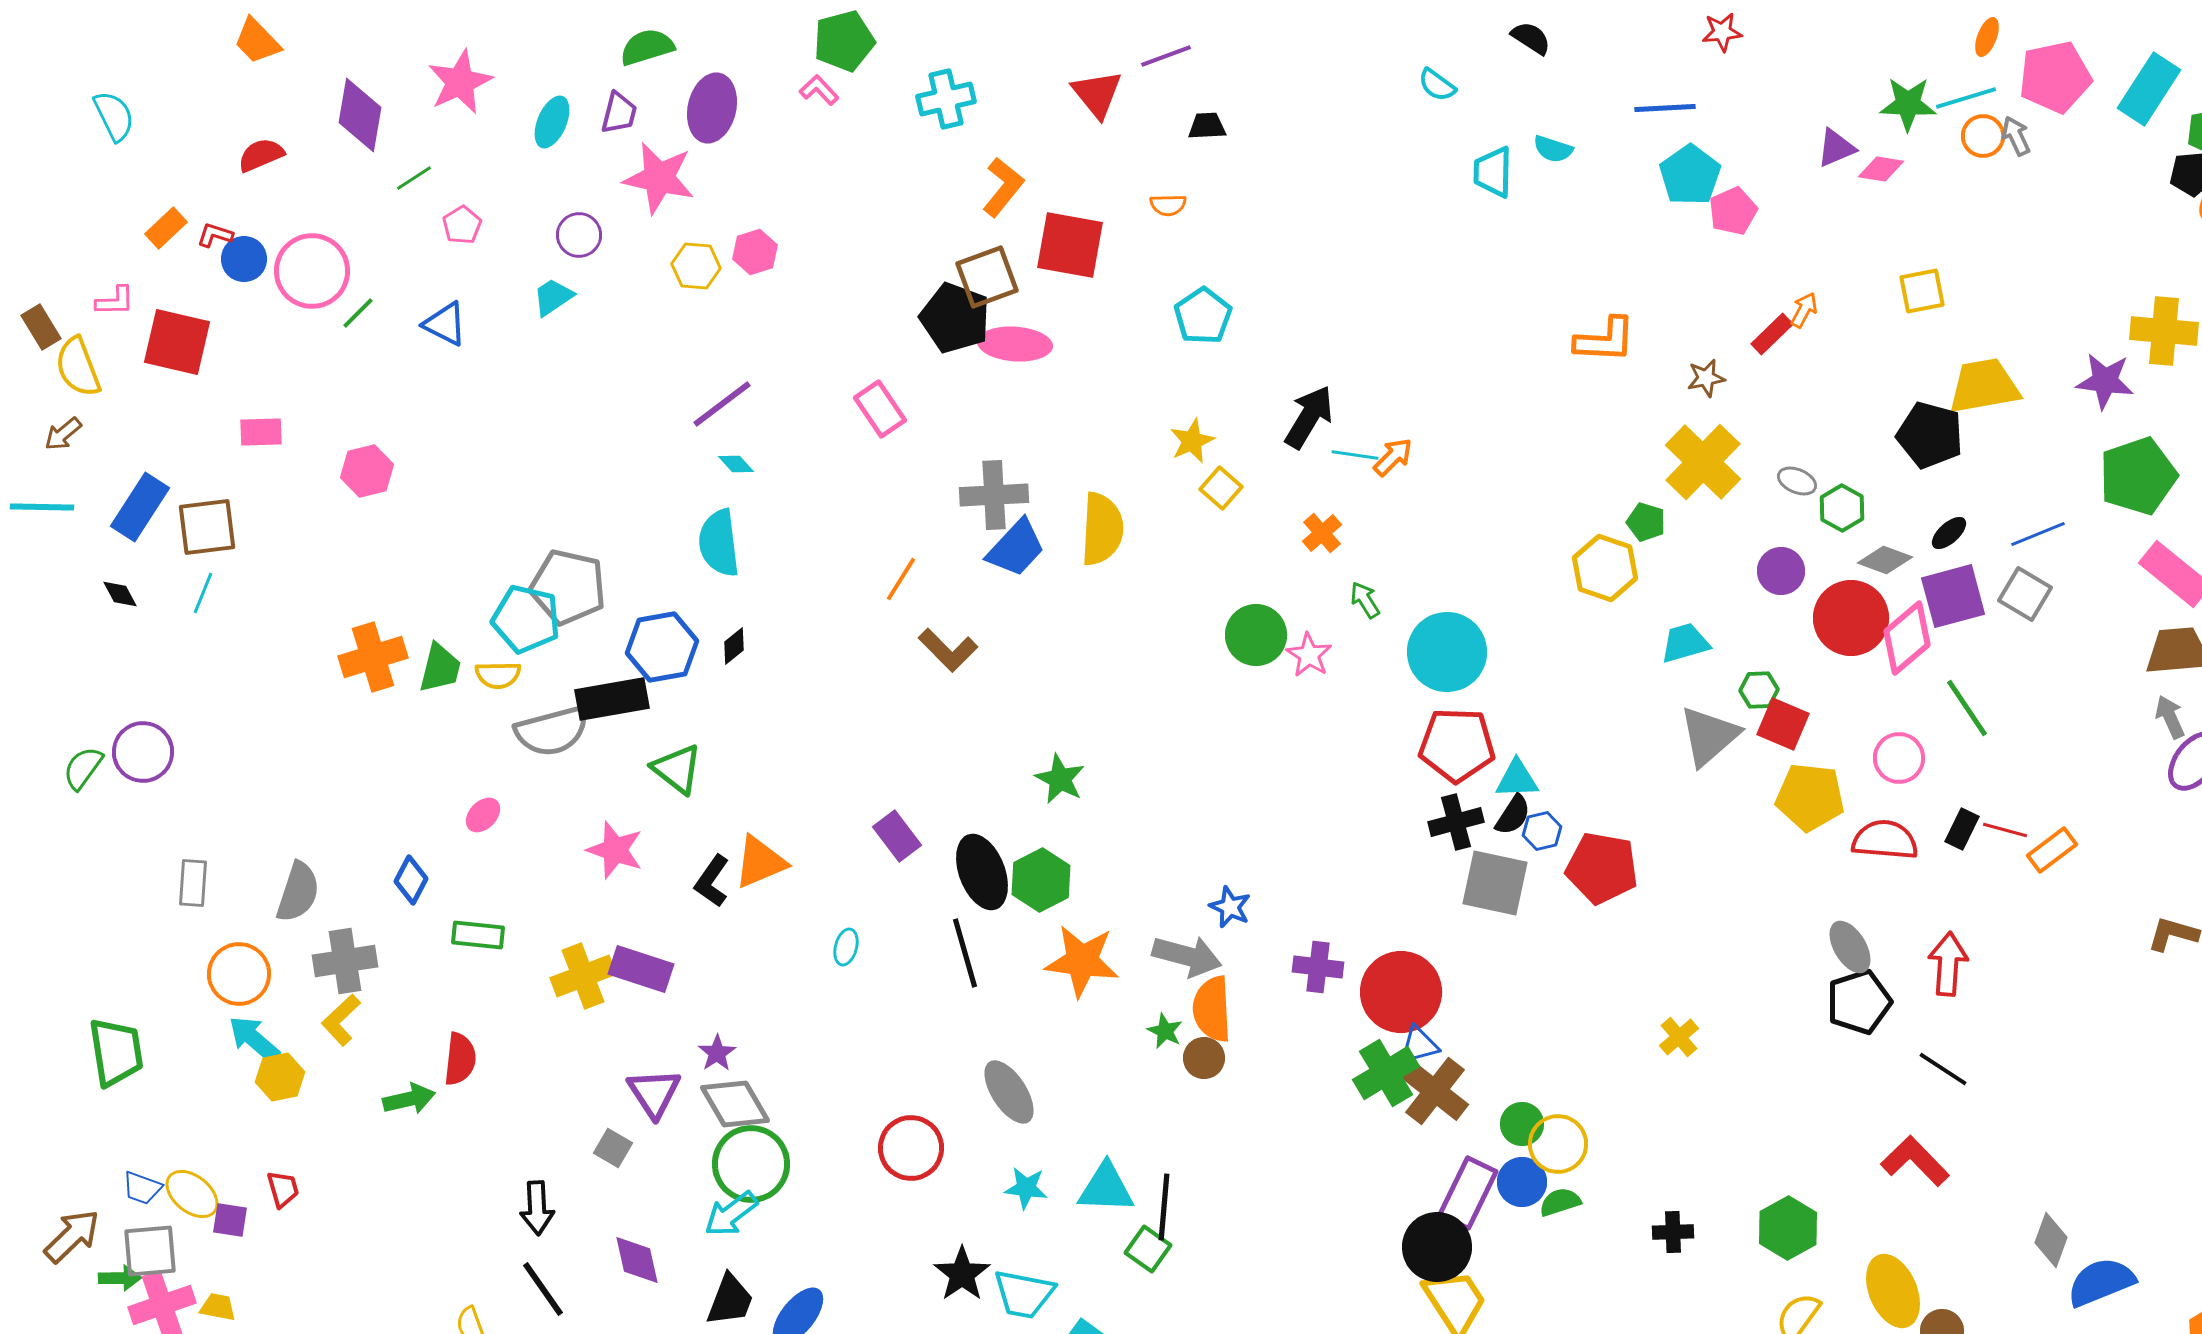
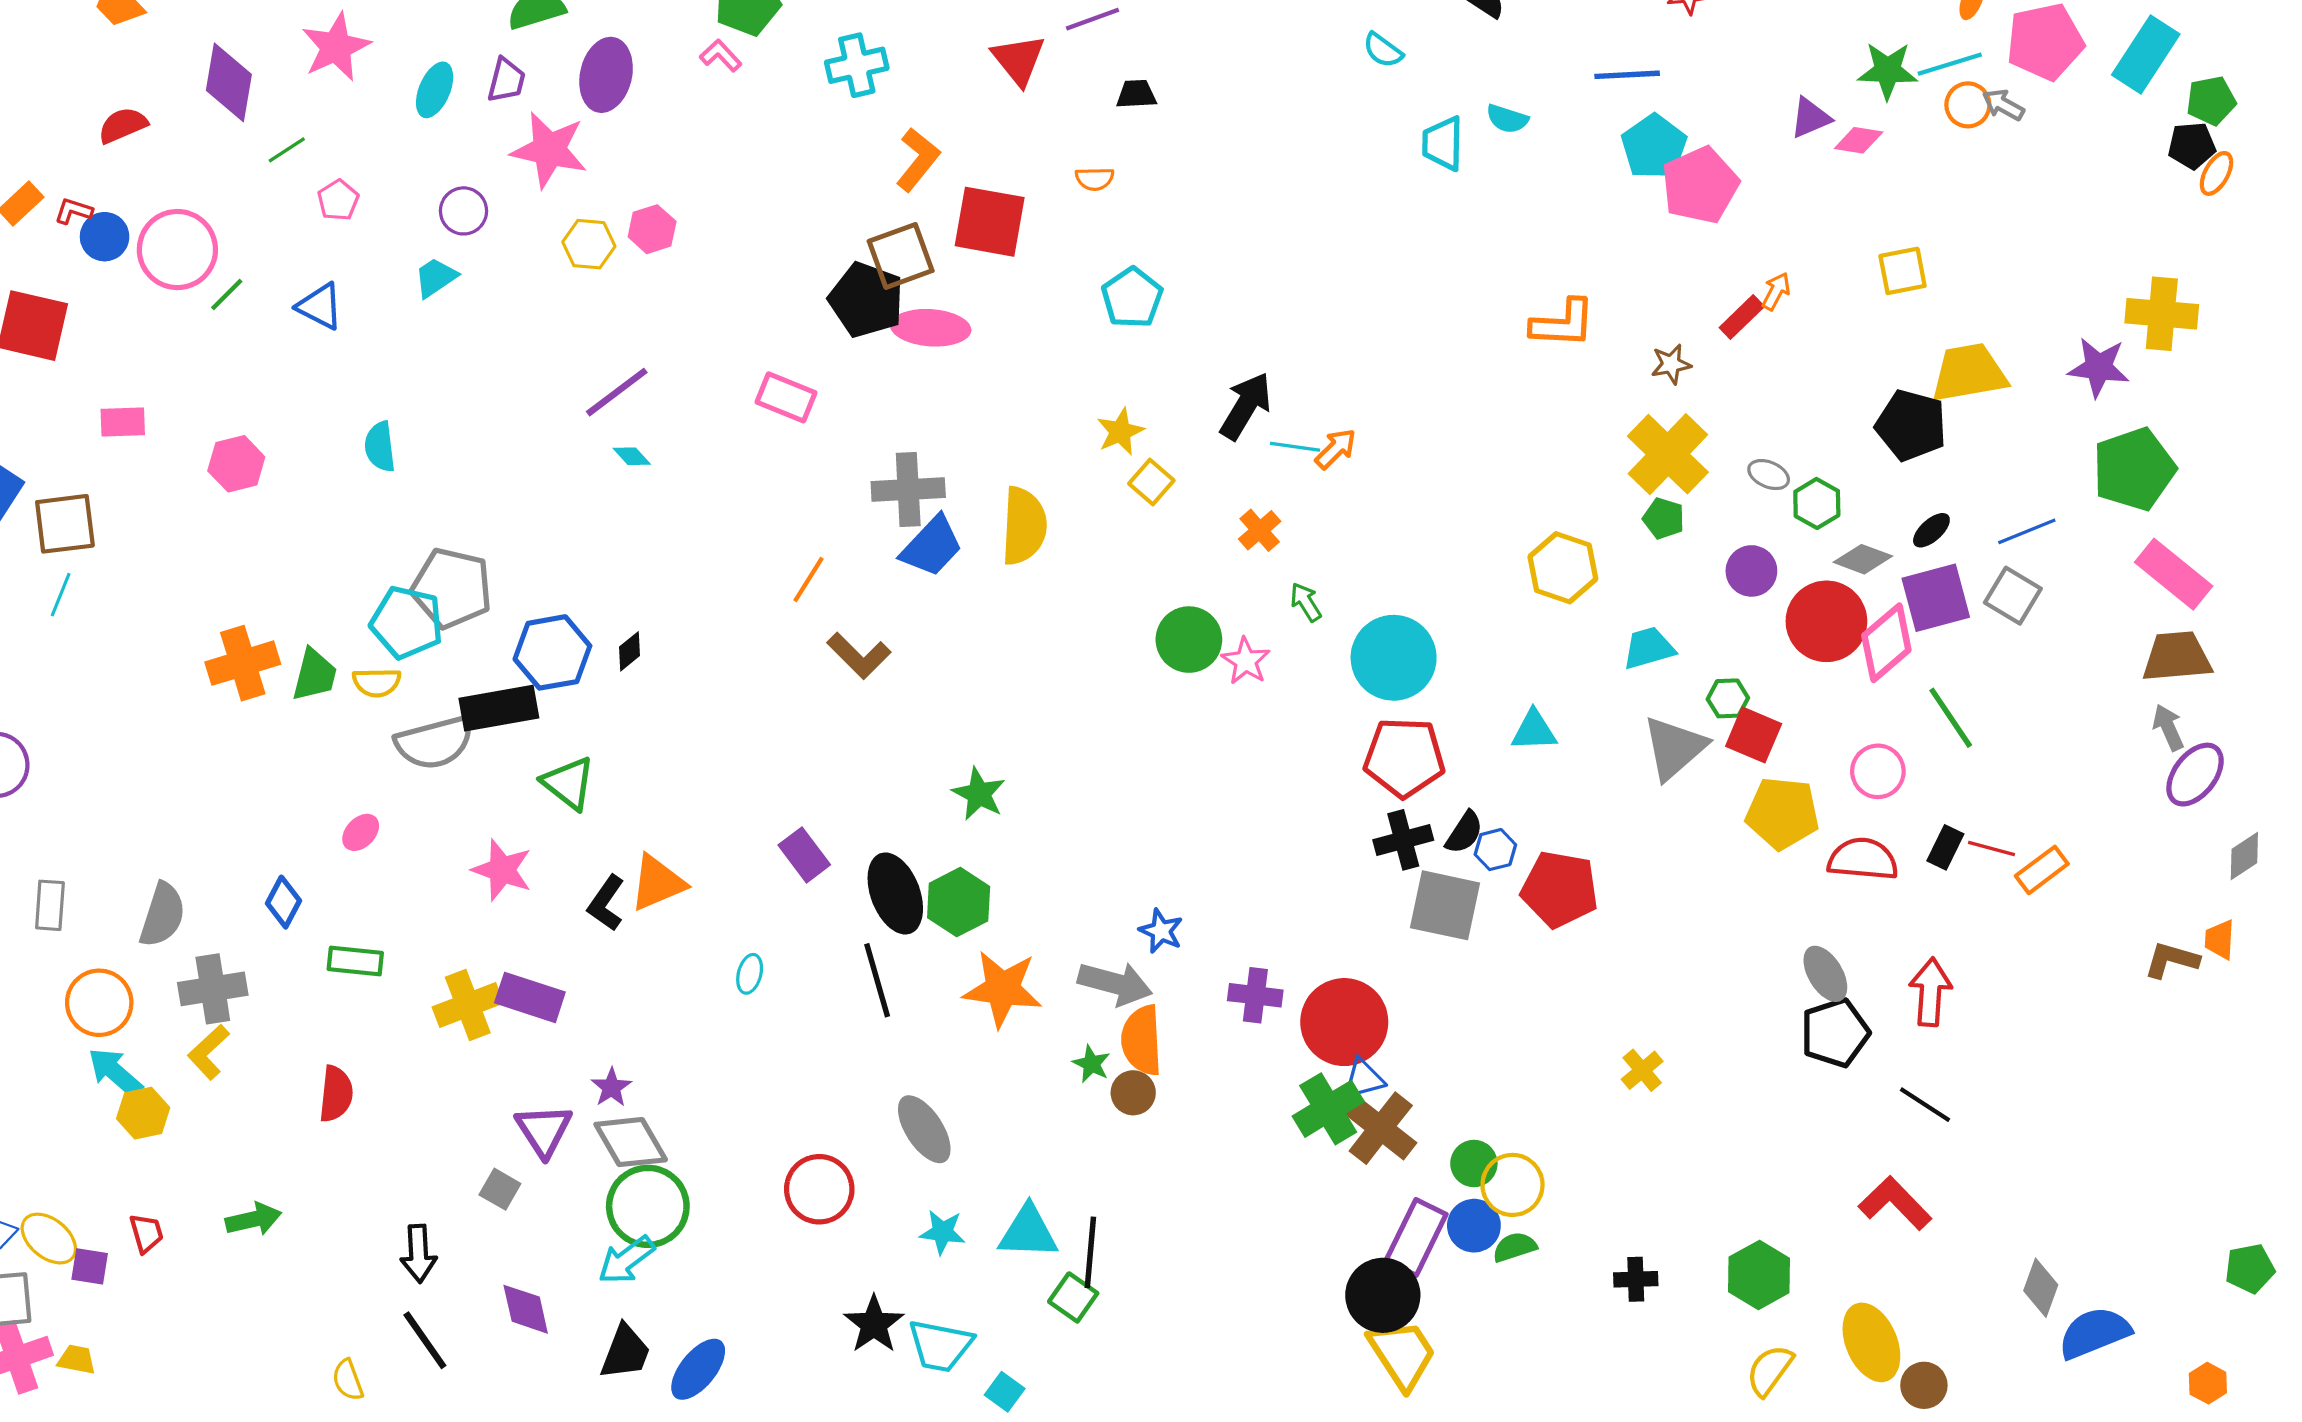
gray arrow: (2016, 136) -> (2003, 105), turned -36
pink pentagon: (1733, 211) -> (1700, 185), size x1.5
pink rectangle: (880, 409) -> (786, 397), turned -34
green pentagon: (1646, 522) -> (1664, 518), moved
cyan semicircle: (719, 543) -> (380, 447), moved, size x0.7
cyan triangle: (1517, 779) -> (1534, 731), moved
green arrow: (409, 1099) -> (253, 1219), moved

